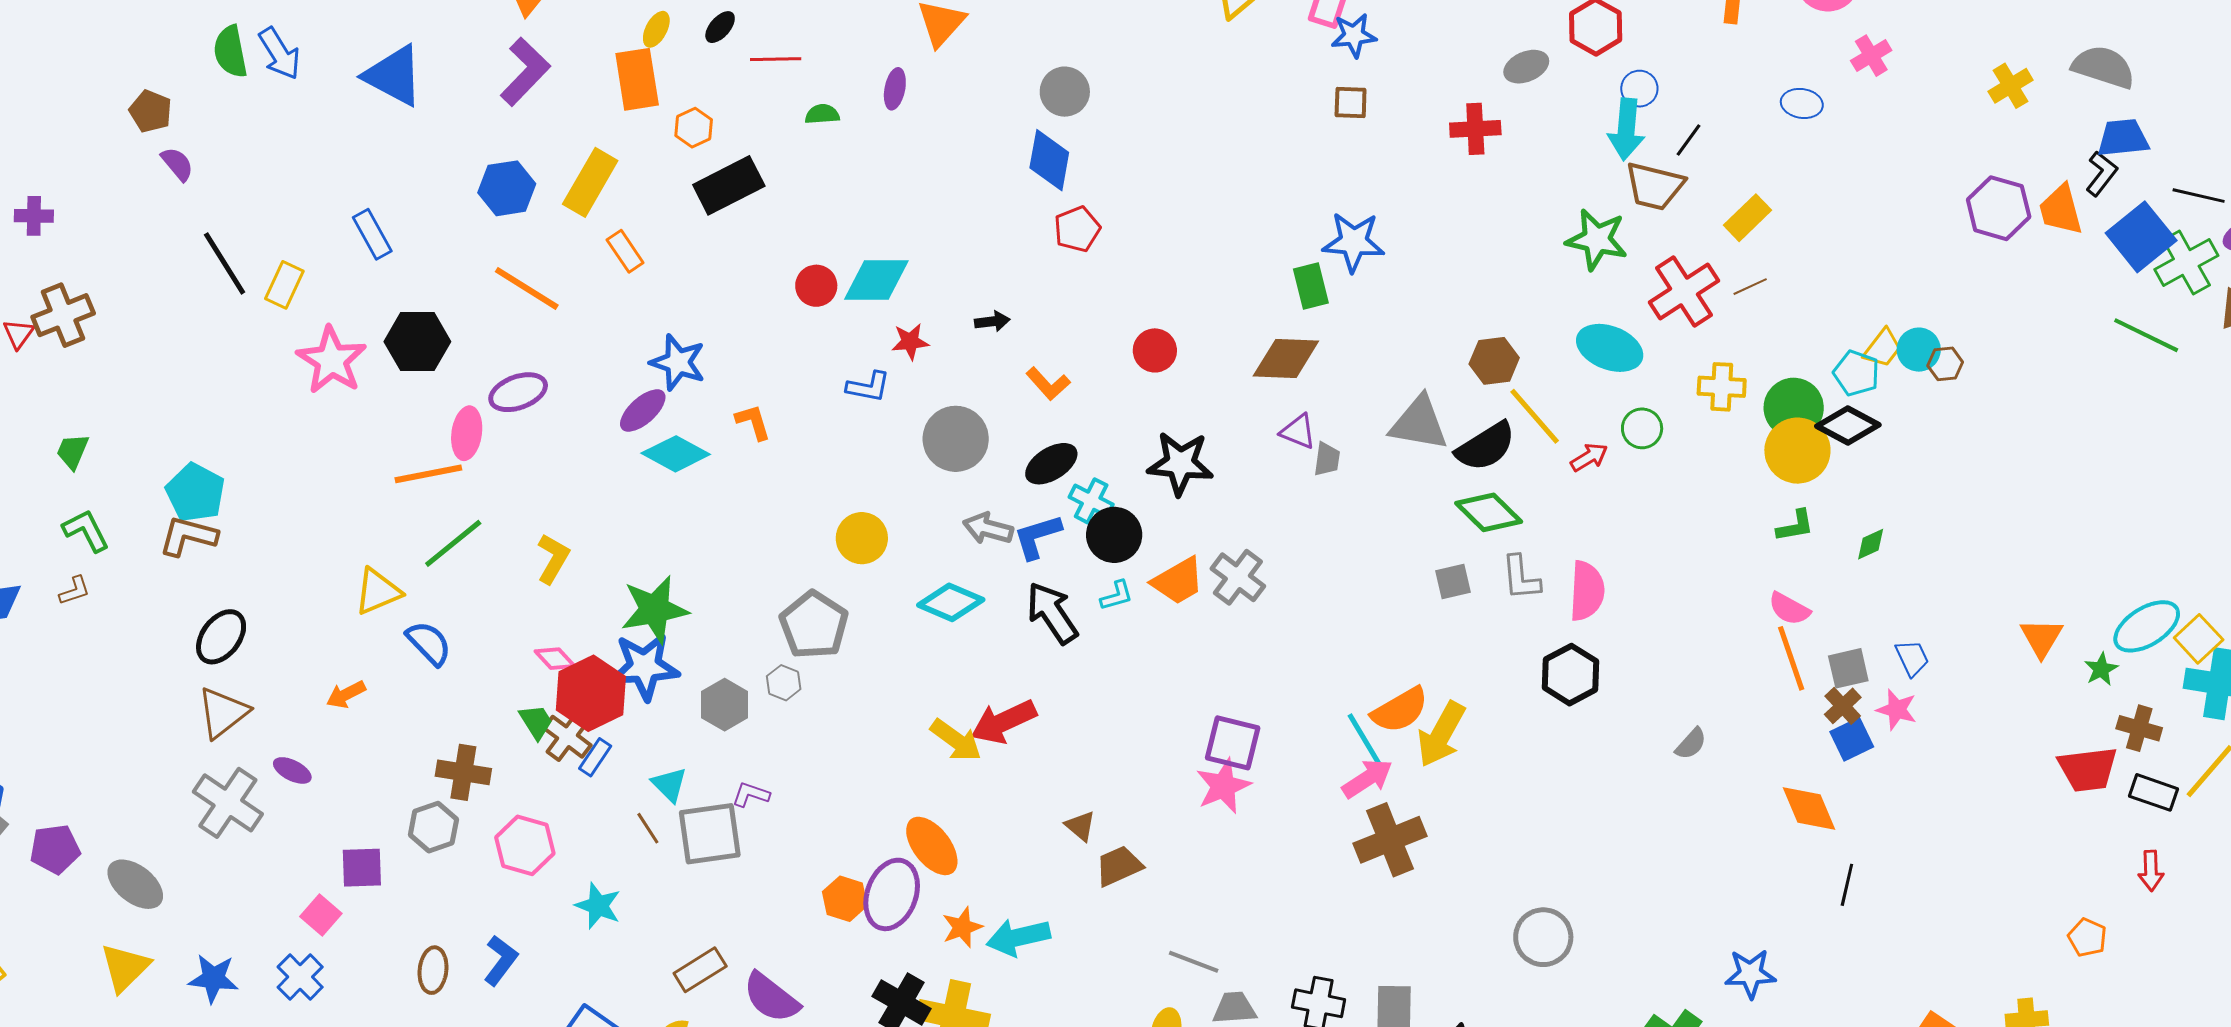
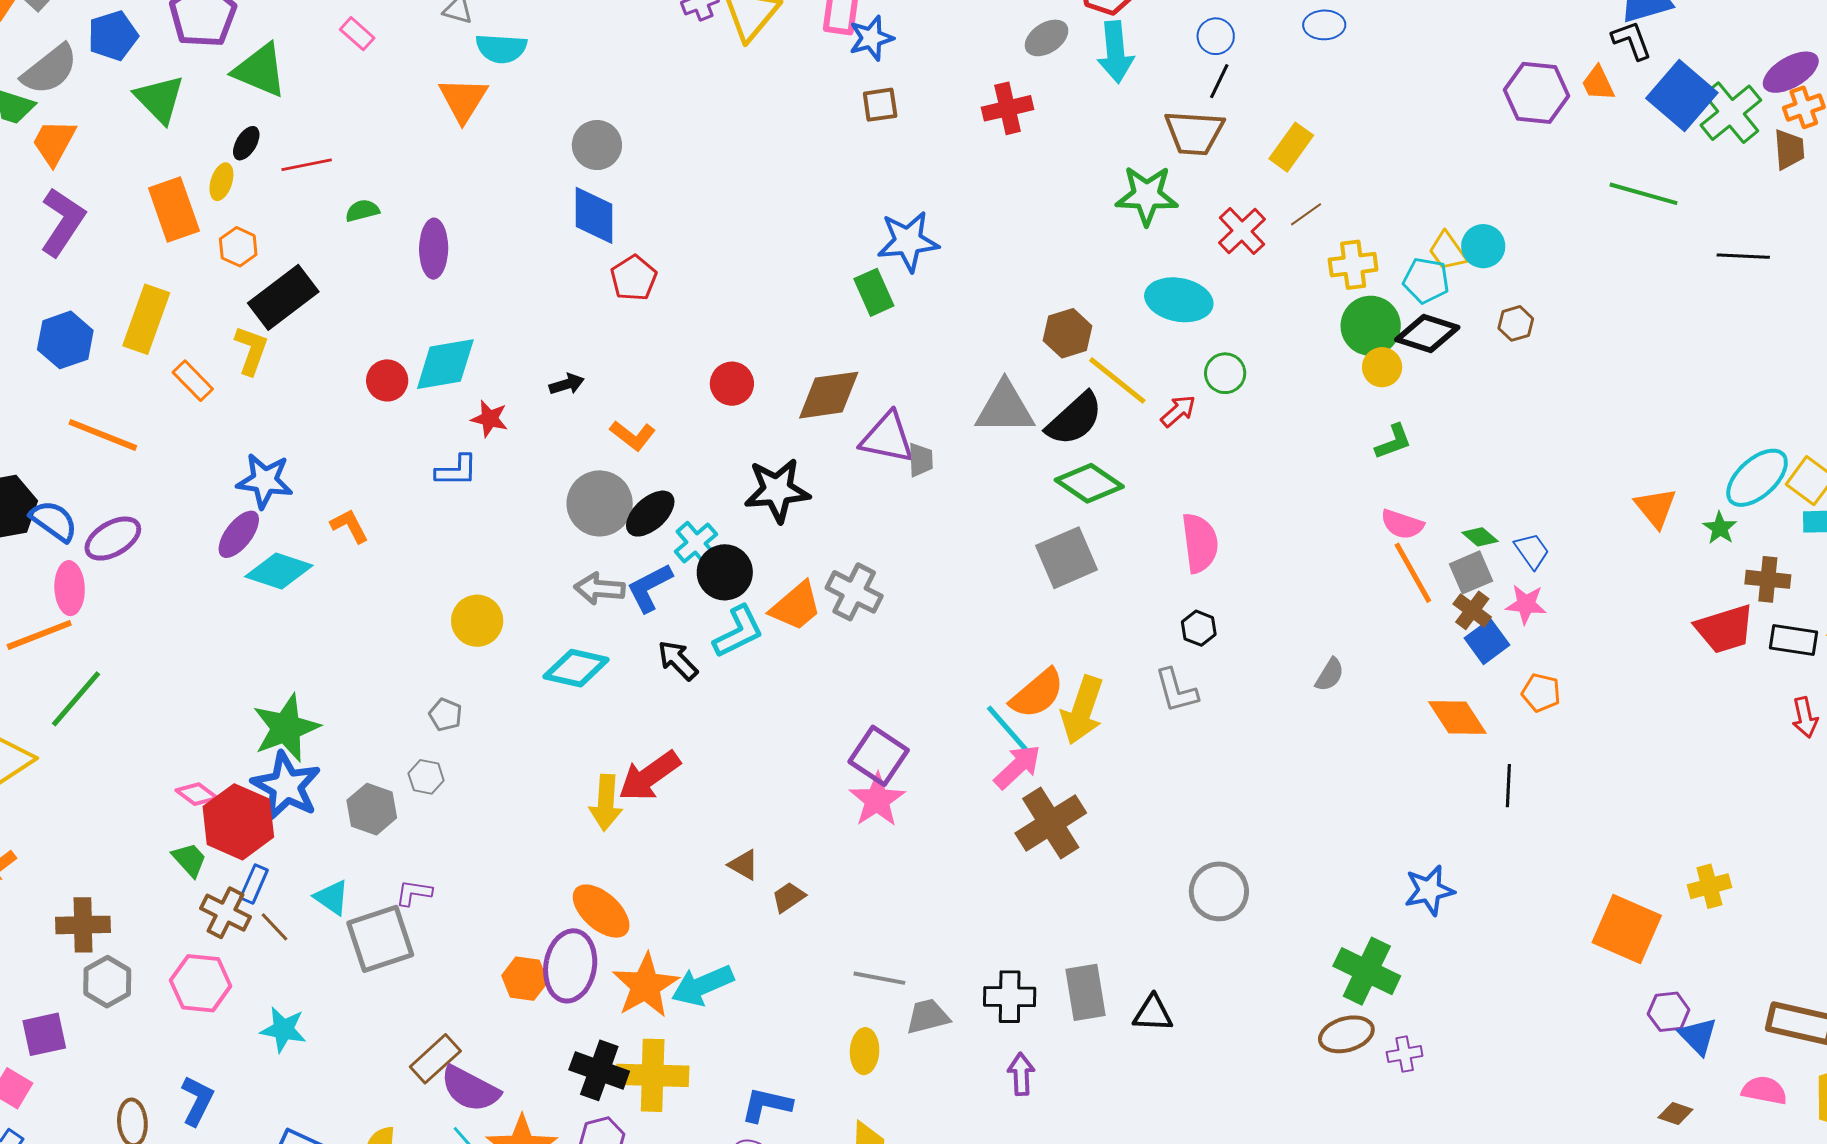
yellow ellipse: (656, 29) -> (221, 182), moved
purple ellipse: (895, 89) -> (434, 249), moved, size x1.4
blue circle: (1639, 89) -> (1216, 36), moved
cyan arrow: (1626, 129) -> (1115, 52), moved
black L-shape: (2102, 174) -> (1632, 40), turned -48
black line: (2199, 196) -> (1743, 256), moved
orange trapezoid: (2061, 210) -> (1598, 83), size x0.7
red cross: (1684, 292) -> (1242, 231), size x0.7
green line: (2146, 335) -> (1643, 194), moved
red star: (910, 342) -> (490, 419), turned 30
yellow trapezoid: (1883, 348) -> (1447, 251), turned 117
brown diamond: (1286, 358) -> (829, 395), moved
brown hexagon: (1945, 364) -> (1516, 323), moved
yellow cross: (1722, 387) -> (1353, 265), moved
purple triangle: (1298, 432) -> (887, 438), size x1.5
gray circle: (956, 439) -> (600, 503), moved
yellow circle: (1797, 451) -> (1382, 367), size x0.6
cyan cross: (1091, 501) -> (696, 543), turned 33
green diamond: (1871, 544) -> (1480, 537), moved, turned 75
yellow L-shape: (553, 559) -> (251, 350), moved
gray L-shape: (1521, 578) -> (1176, 691), moved
gray square: (1453, 582) -> (1066, 558), size x1.6
cyan L-shape: (1117, 596) -> (738, 632), size x1.6
black arrow: (1052, 613) -> (678, 660), size x0.7
gray pentagon: (814, 625) -> (445, 715), size x0.5
blue semicircle: (429, 643) -> (54, 521), moved
blue star: (645, 667) -> (286, 786), turned -30
black hexagon: (1570, 675) -> (1199, 628), size x0.6
brown cross: (567, 737) -> (226, 913), moved
yellow arrow: (956, 740) -> (606, 803), turned 68
purple square: (1233, 743) -> (879, 756), turned 30
brown cross: (463, 772) -> (83, 925), moved
brown line: (648, 828) -> (274, 927), moved
brown trapezoid: (1119, 866) -> (789, 897), size x0.7
orange star: (962, 927) -> (645, 986), size x1.6
orange pentagon: (2087, 937) -> (1541, 693), moved
brown rectangle: (700, 970) -> (435, 1059), moved

